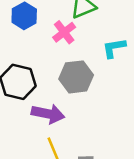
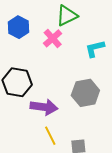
gray hexagon: (76, 77) -> (85, 93), moved

